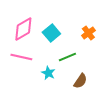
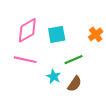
cyan square: (51, 33) -> (57, 34), turned 30
brown semicircle: (80, 81) -> (75, 84), moved

